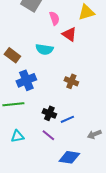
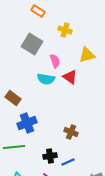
cyan semicircle: (44, 49) -> (46, 79), moved
brown cross: (71, 81) -> (71, 132), moved
black cross: (49, 113) -> (50, 156), turned -32

